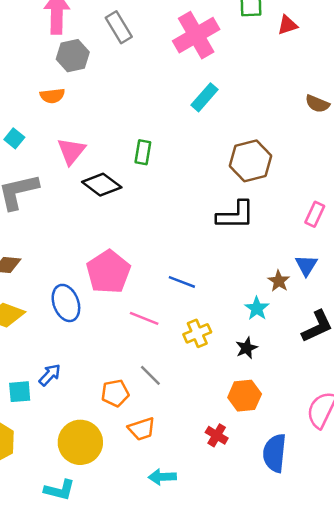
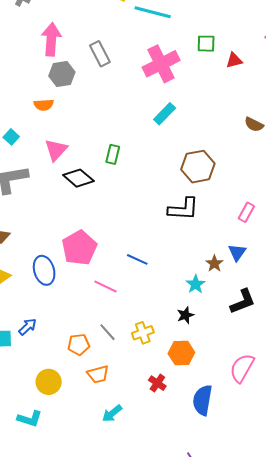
yellow cross: (197, 333) -> (143, 333), moved
yellow circle: (80, 442) -> (49, 382), size x0.7
cyan arrow: (162, 477) -> (112, 413), turned -40

